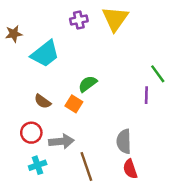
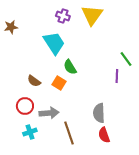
purple cross: (79, 20) -> (63, 16), turned 32
cyan trapezoid: (45, 54) -> (54, 43), moved, turned -85
green semicircle: (88, 84) -> (70, 67), turned -84

